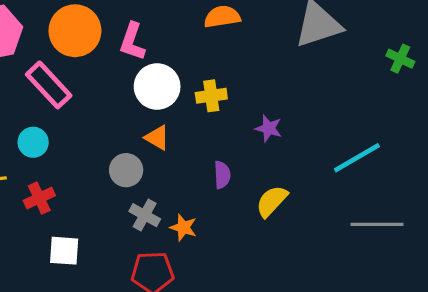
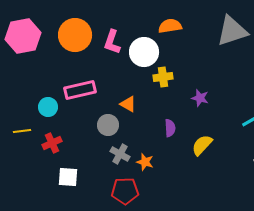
pink rectangle: (49, 85) -> (80, 90), moved, turned -60
white circle: (157, 86) -> (144, 52), moved

